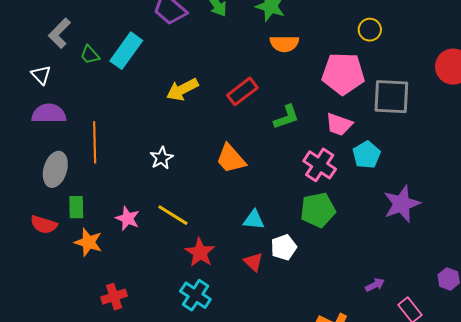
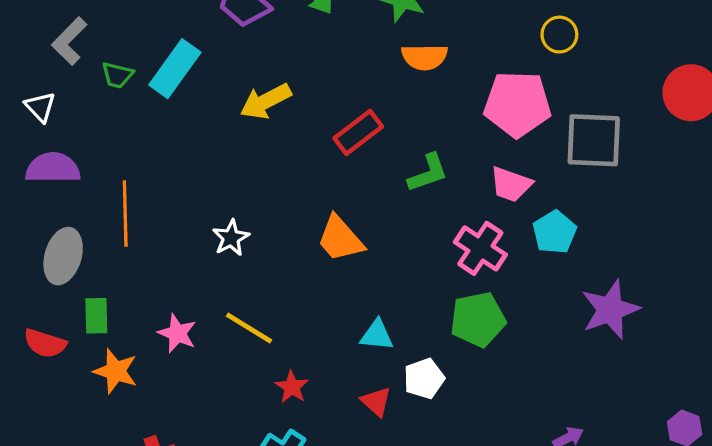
green trapezoid: (90, 55) -> (117, 75), turned -35
yellow arrow: (182, 89) -> (266, 101), moved
red star: (200, 252) -> (292, 387), size x0.7

